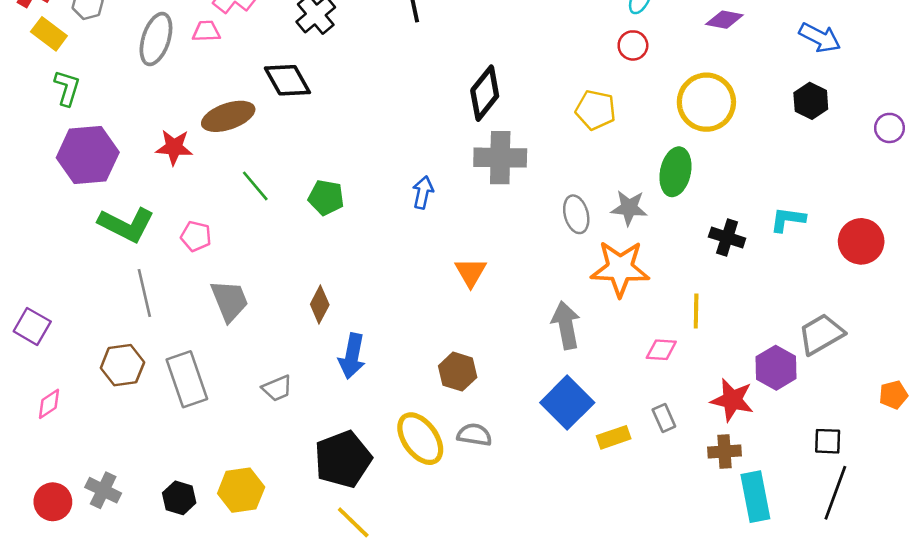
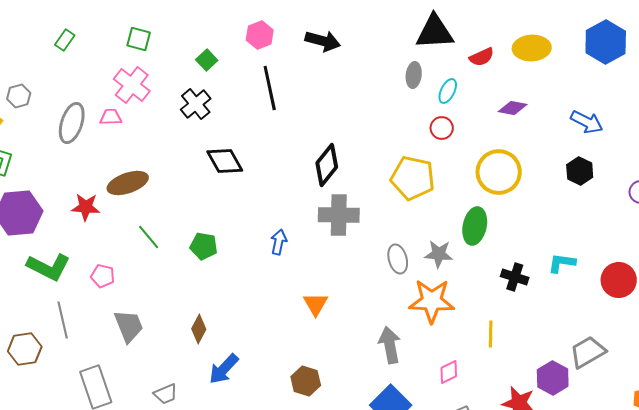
black diamond: (287, 80) -> (225, 161), moved
yellow pentagon: (596, 110) -> (413, 178), size x1.4
pink diamond: (661, 350) -> (449, 372), moved, turned -30
blue arrow: (352, 356) -> (224, 369), turned 32
brown hexagon: (122, 365) -> (25, 349), moved

